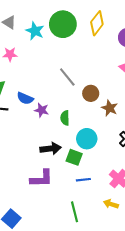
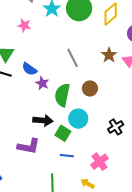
brown circle: (91, 93) -> (90, 88), moved
brown star: (110, 108) -> (109, 55), moved
green semicircle: (65, 118) -> (62, 95), size x1.6

